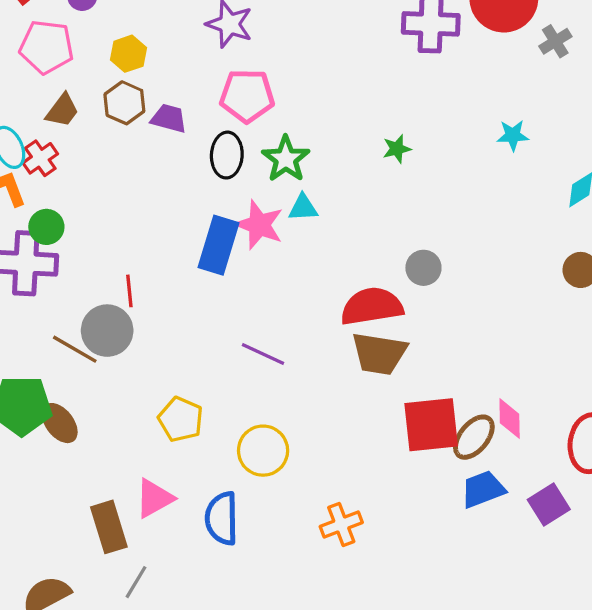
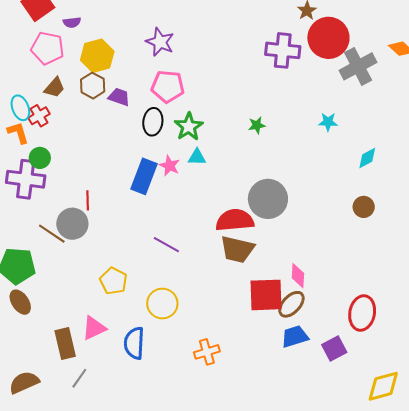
gray cross: (555, 41) -> (358, 66), size x1.8
yellow hexagon: (128, 54) -> (97, 56), size x1.5
pink star: (259, 225) -> (170, 166), size x0.7
gray circle: (423, 268) -> (268, 199), size x1.8
pink diamond: (510, 418) -> (298, 276), moved
brown ellipse: (60, 423) -> (20, 302), moved

